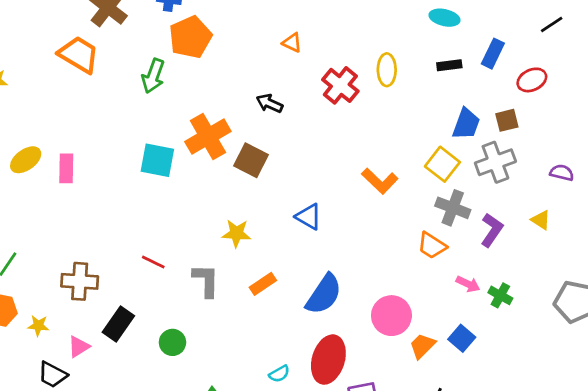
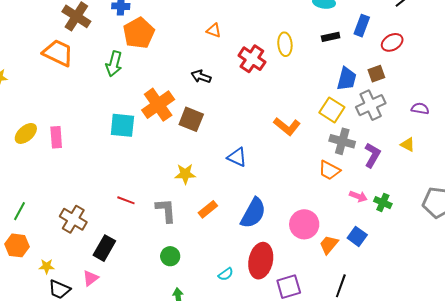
brown cross: (80, 281) -> (73, 219), turned 32
yellow star: (38, 326) -> (47, 266), moved
green circle: (172, 342) -> (170, 256), moved
pink triangle: (79, 347) -> (91, 278), moved

